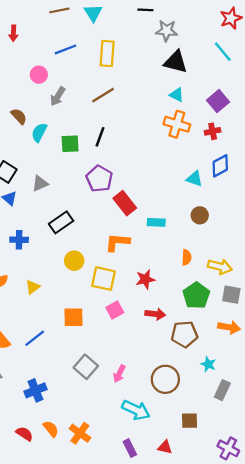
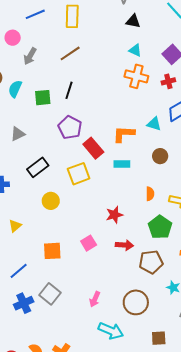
black triangle: (176, 62) -> (133, 21), size x0.7
orange L-shape: (117, 242) -> (124, 134), moved
yellow square: (103, 279) -> (79, 174), moved, turned -30
gray square: (86, 367) -> (50, 294), moved
blue cross: (35, 390) -> (24, 303), moved

